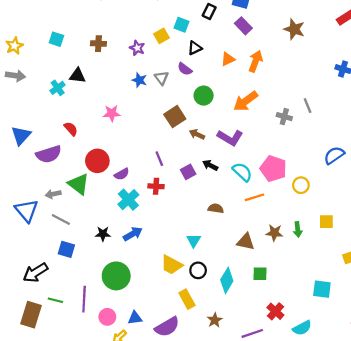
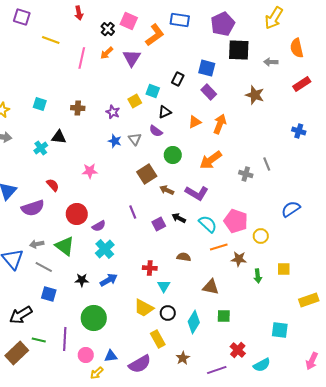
green triangle: (79, 184) -> (65, 246), moved
red cross: (156, 186) -> (150, 268), moved
brown star: (274, 233) -> (239, 259), moved
brown rectangle: (31, 315) -> (17, 353), turned 30

